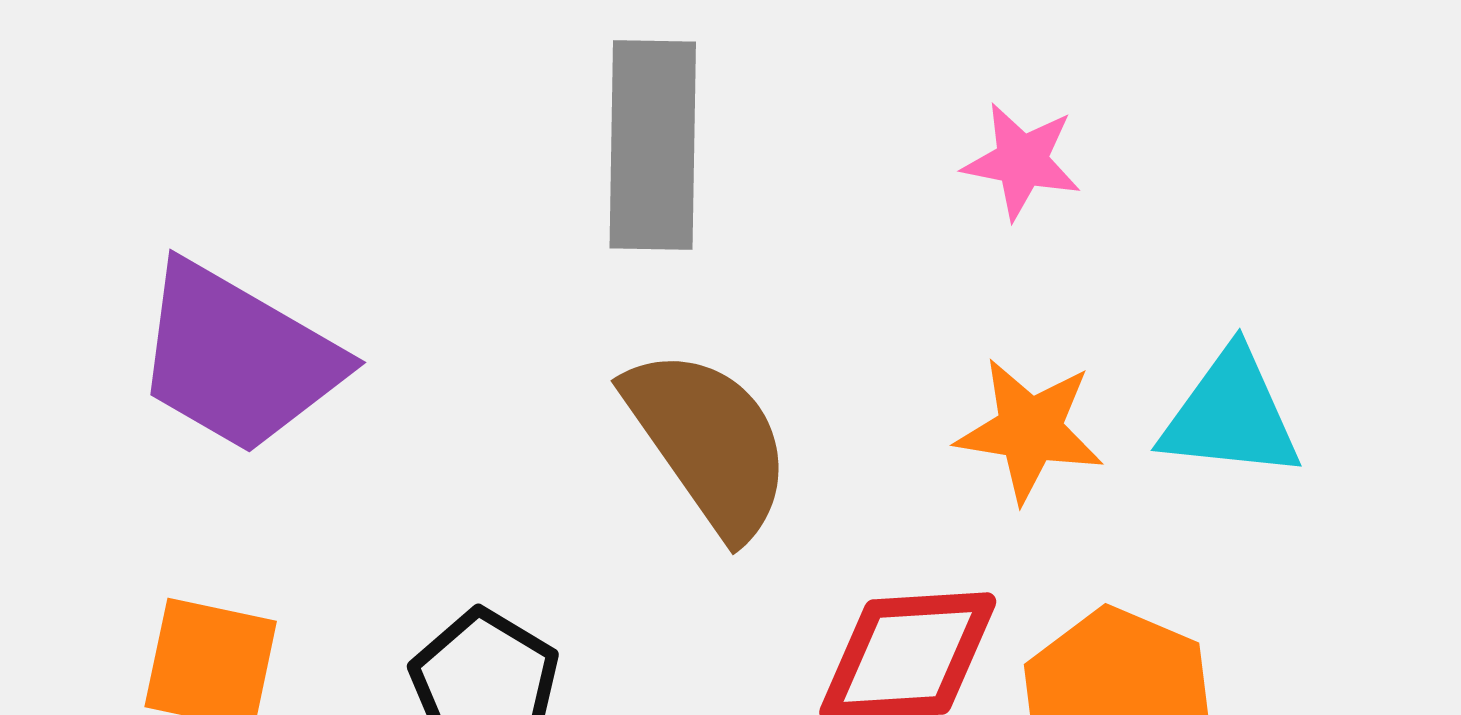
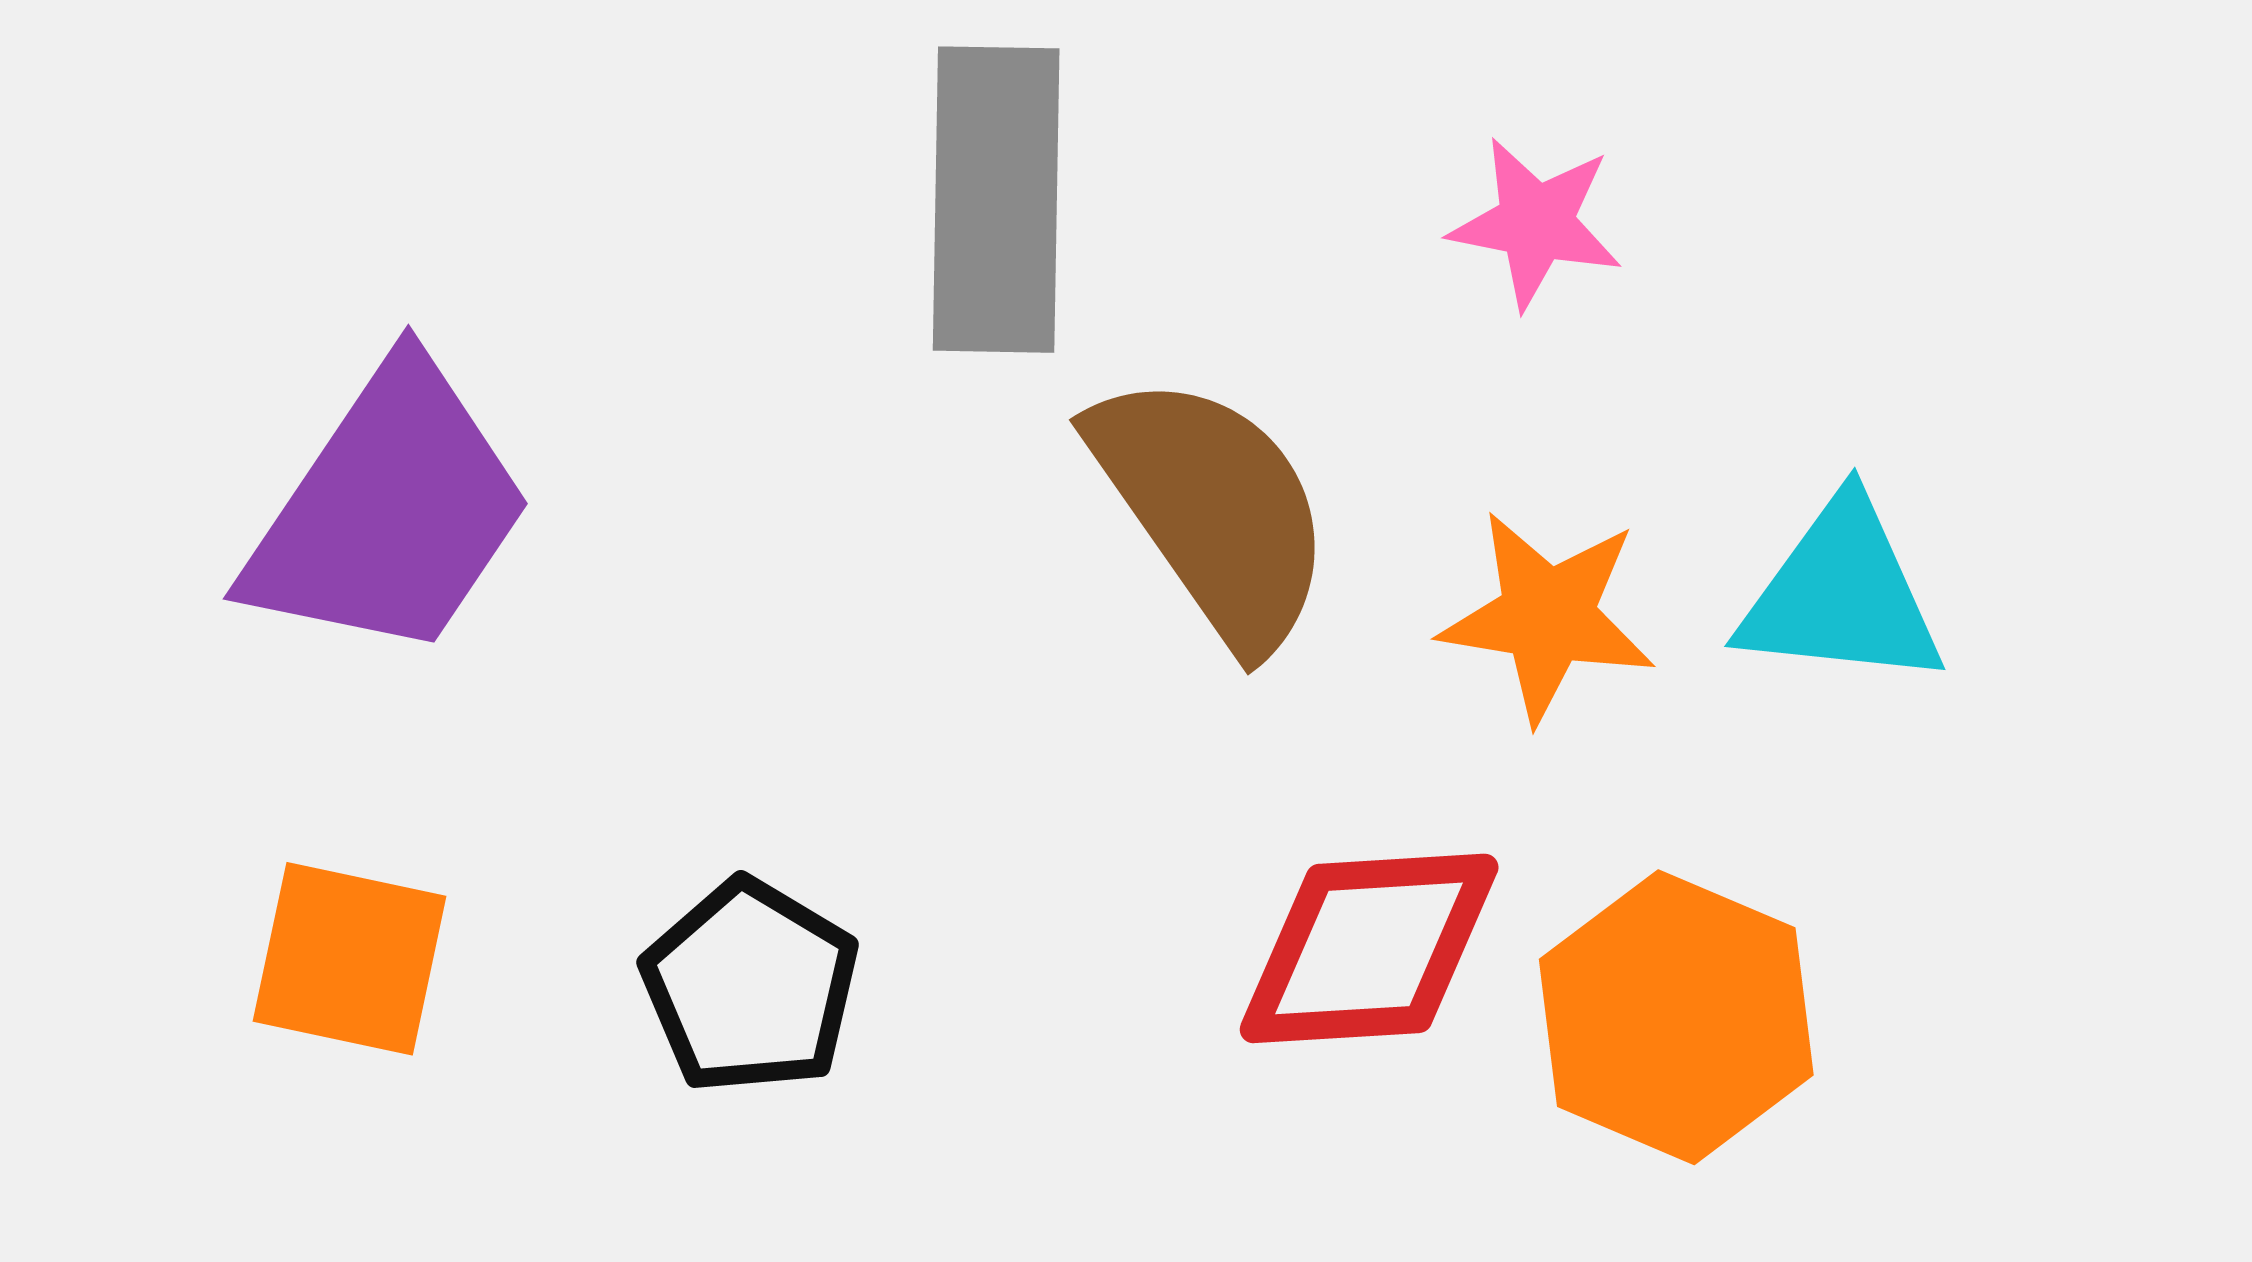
purple trapezoid: (238, 358) -> (389, 511), turned -86
brown semicircle: (709, 442) -> (1213, 510), moved

